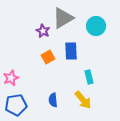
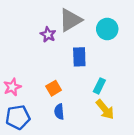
orange square: (48, 57) -> (54, 88), moved
cyan rectangle: (89, 77) -> (99, 86), turned 40
yellow arrow: (83, 100) -> (105, 109), moved

